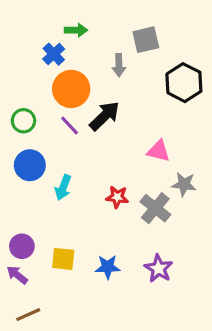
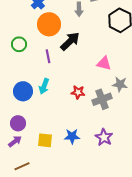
purple line: (70, 126) -> (48, 56), moved, turned 32
blue circle: (30, 165) -> (23, 91), moved
gray cross: (155, 208) -> (102, 99), turned 30
yellow square: (63, 259) -> (45, 140), moved
purple arrow: (17, 275) -> (15, 141), turned 104

